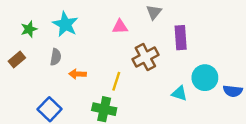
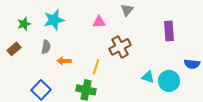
cyan star: (65, 24) -> (54, 20), turned 30
purple rectangle: (181, 38) -> (169, 31), moved
cyan circle: (205, 78) -> (169, 81), moved
blue semicircle: (233, 91) -> (192, 64), moved

